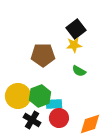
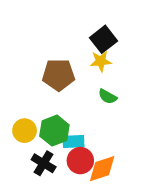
yellow circle: (18, 96) -> (25, 131), size x0.7
orange diamond: (90, 124) -> (102, 169), moved

